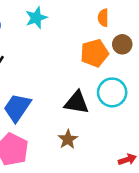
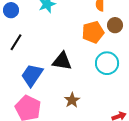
black triangle: (77, 103) -> (62, 61), moved

